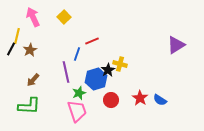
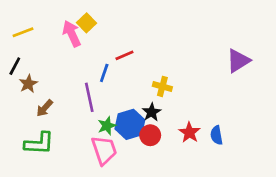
pink arrow: (33, 17) -> (72, 34), moved
yellow line: (17, 36) -> (23, 32), moved, turned 56
brown star: (30, 50) -> (28, 84), moved
black star: (108, 70) -> (152, 112), moved
blue hexagon: (96, 79) -> (130, 124), moved
blue semicircle: (160, 100) -> (217, 135), turned 48

